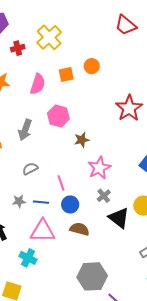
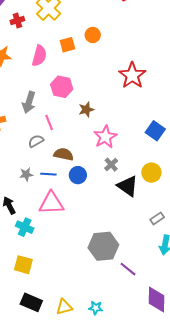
pink line: (61, 183) -> (49, 122), moved
brown semicircle: (80, 229) -> (64, 154), moved
cyan cross: (28, 258) -> (25, 227), moved

